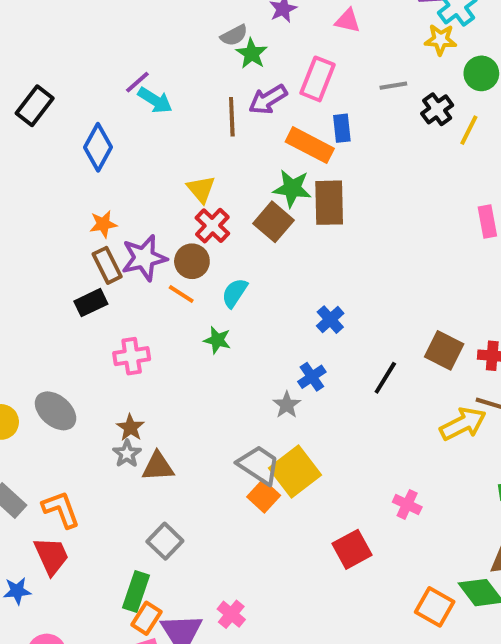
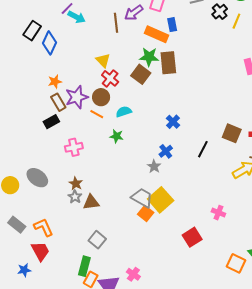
black rectangle: (35, 106) -> (32, 31), moved
cyan semicircle: (235, 293) -> (124, 112), turned 42

